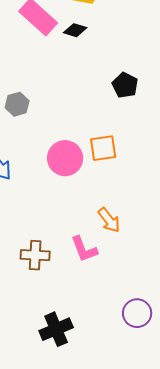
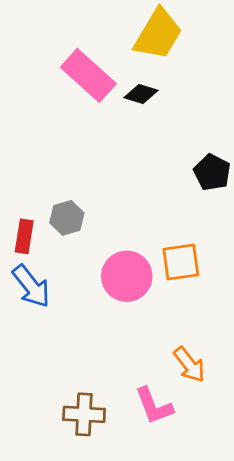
gray hexagon: (17, 104) -> (67, 218), moved

